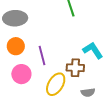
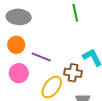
purple line: (42, 56) -> (41, 57), turned -60

